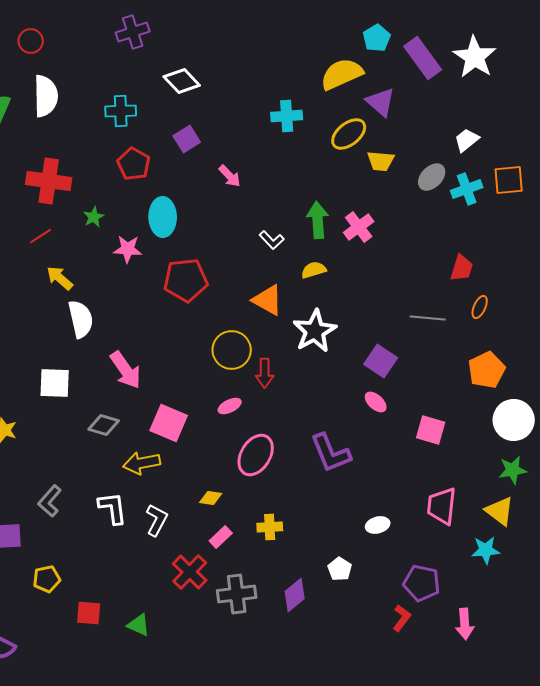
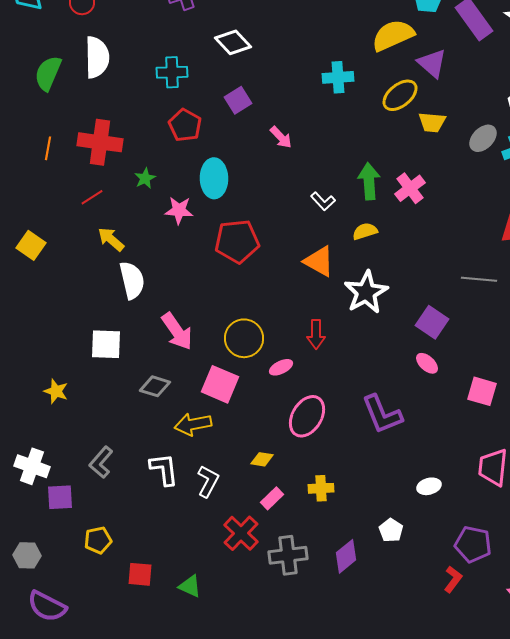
yellow circle: (232, 350) -> (244, 338), moved

